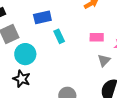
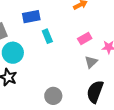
pink rectangle: (97, 37) -> (85, 38), turned -32

